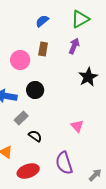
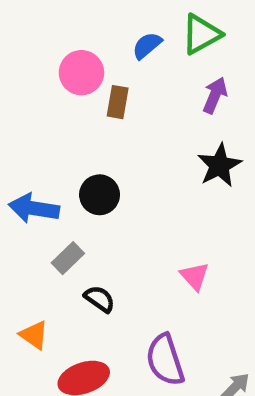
blue semicircle: (42, 21) -> (147, 46), moved
purple arrow: (74, 46) -> (215, 95), moved
pink circle: (20, 60) -> (81, 73), moved

